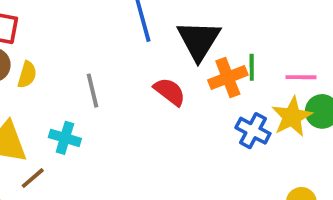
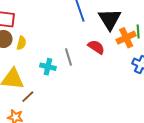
gray line: (92, 91) -> (69, 57), moved
cyan cross: (65, 138) -> (48, 67), moved

